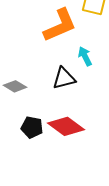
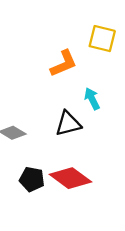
orange L-shape: (60, 25) -> (64, 64), size x0.7

